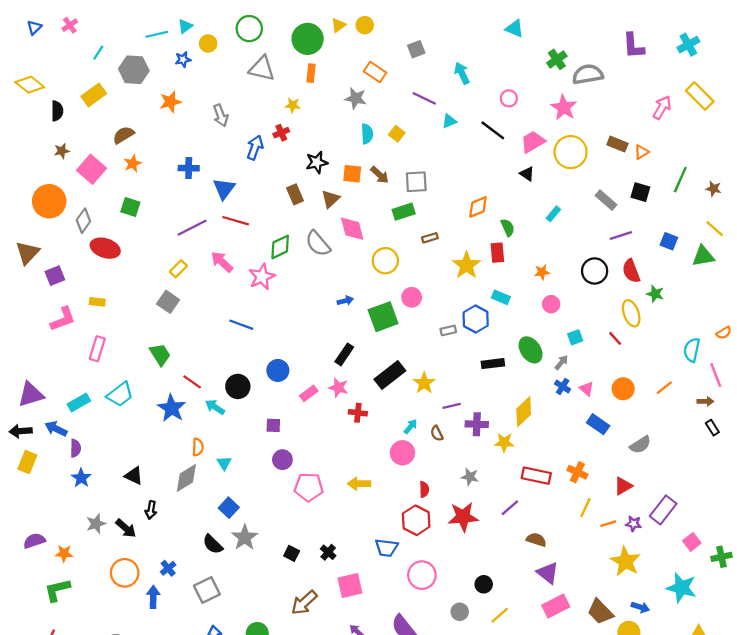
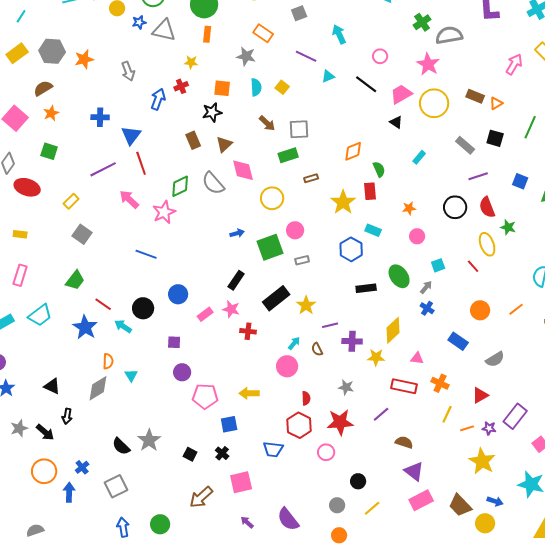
blue star: (183, 59) -> (139, 22), moved
gray hexagon: (134, 70) -> (52, 51), moved
orange square: (352, 174) -> (222, 88), moved
red line: (236, 221) -> (141, 163), turned 55
yellow rectangle: (178, 269) -> (71, 201), moved
gray rectangle: (448, 330) -> (302, 260), moved
green trapezoid: (160, 354) -> (75, 280), turned 70
pink triangle: (587, 389) -> (417, 358), moved, turned -32
blue square: (229, 508) -> (229, 424), moved, turned 36
pink circle: (422, 575) -> (326, 452), moved, size x0.7

